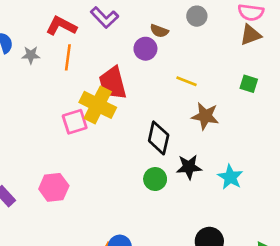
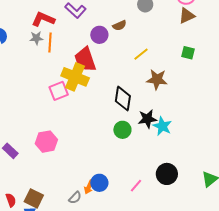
brown semicircle: (159, 31) -> (119, 25), moved, turned -40
purple circle: (145, 49) -> (99, 35), moved
gray star: (31, 55) -> (36, 38), moved
yellow line: (186, 81) -> (141, 54), turned -56
cyan star: (230, 177) -> (162, 126), moved

